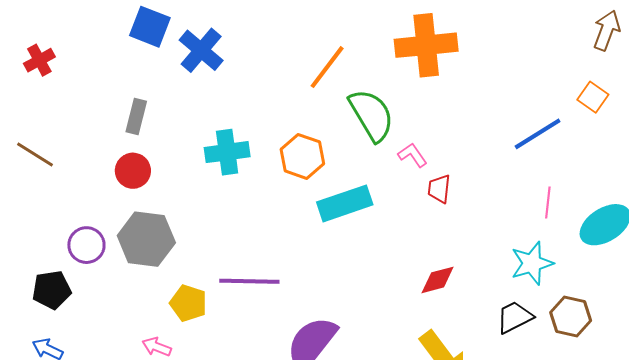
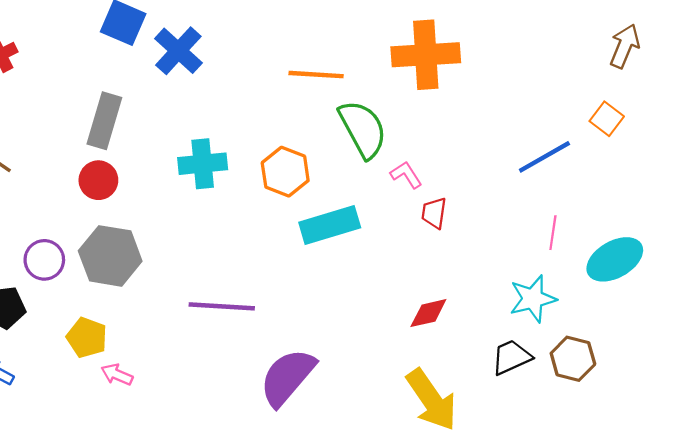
orange line: (327, 67) -> (316, 75), turned 54
gray rectangle: (136, 116) -> (104, 121), size x1.4
yellow pentagon: (188, 303) -> (87, 337), moved

